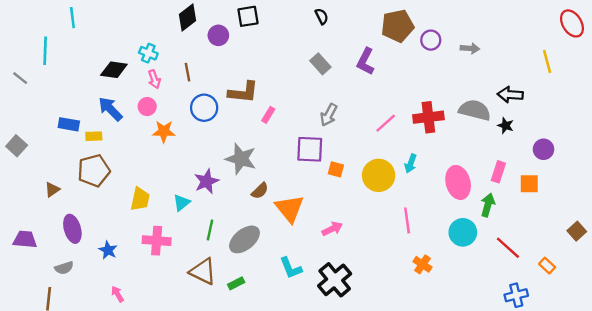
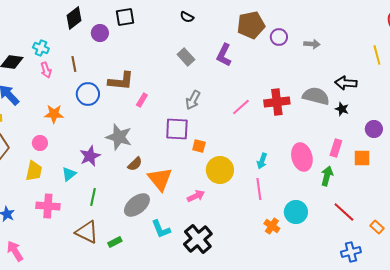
black semicircle: (322, 16) -> (187, 17), turned 144
pink circle: (147, 107) -> (40, 143), moved
cyan arrow: (411, 163) -> (262, 161), moved
yellow circle: (379, 175) -> (220, 170), moved
cyan circle: (463, 232) -> (296, 212), moved
gray ellipse: (244, 239) -> (137, 205), moved
pink arrow: (117, 294) -> (15, 251), size x1.5

